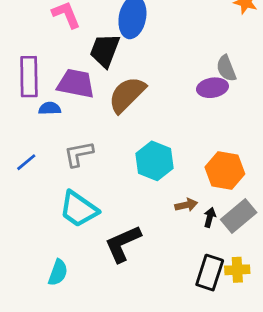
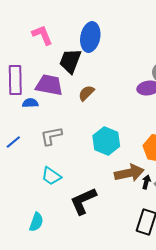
brown semicircle: (127, 95) -> (86, 93), size x0.6
brown arrow: (186, 205) -> (129, 173), size x1.8
cyan trapezoid: (79, 209) -> (51, 176), size x0.7

